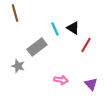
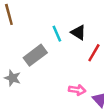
pink arrow: (61, 80) -> (77, 90), moved

